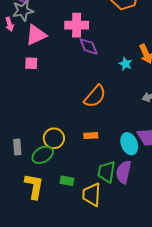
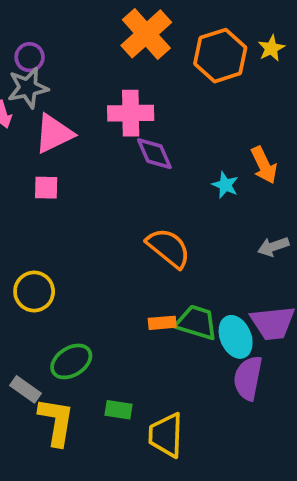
orange semicircle: (95, 96) -> (168, 248), turned -90
yellow circle: (54, 138) -> (34, 291), moved
gray rectangle: (17, 147) -> (25, 389), moved, turned -49
green trapezoid: (107, 172) -> (196, 322), moved, turned 100
purple semicircle: (124, 172) -> (248, 378), moved

